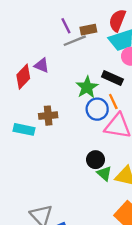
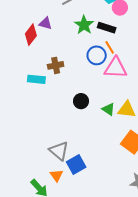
green star: (87, 87) -> (84, 25), moved
black circle: (96, 160) -> (81, 101), moved

